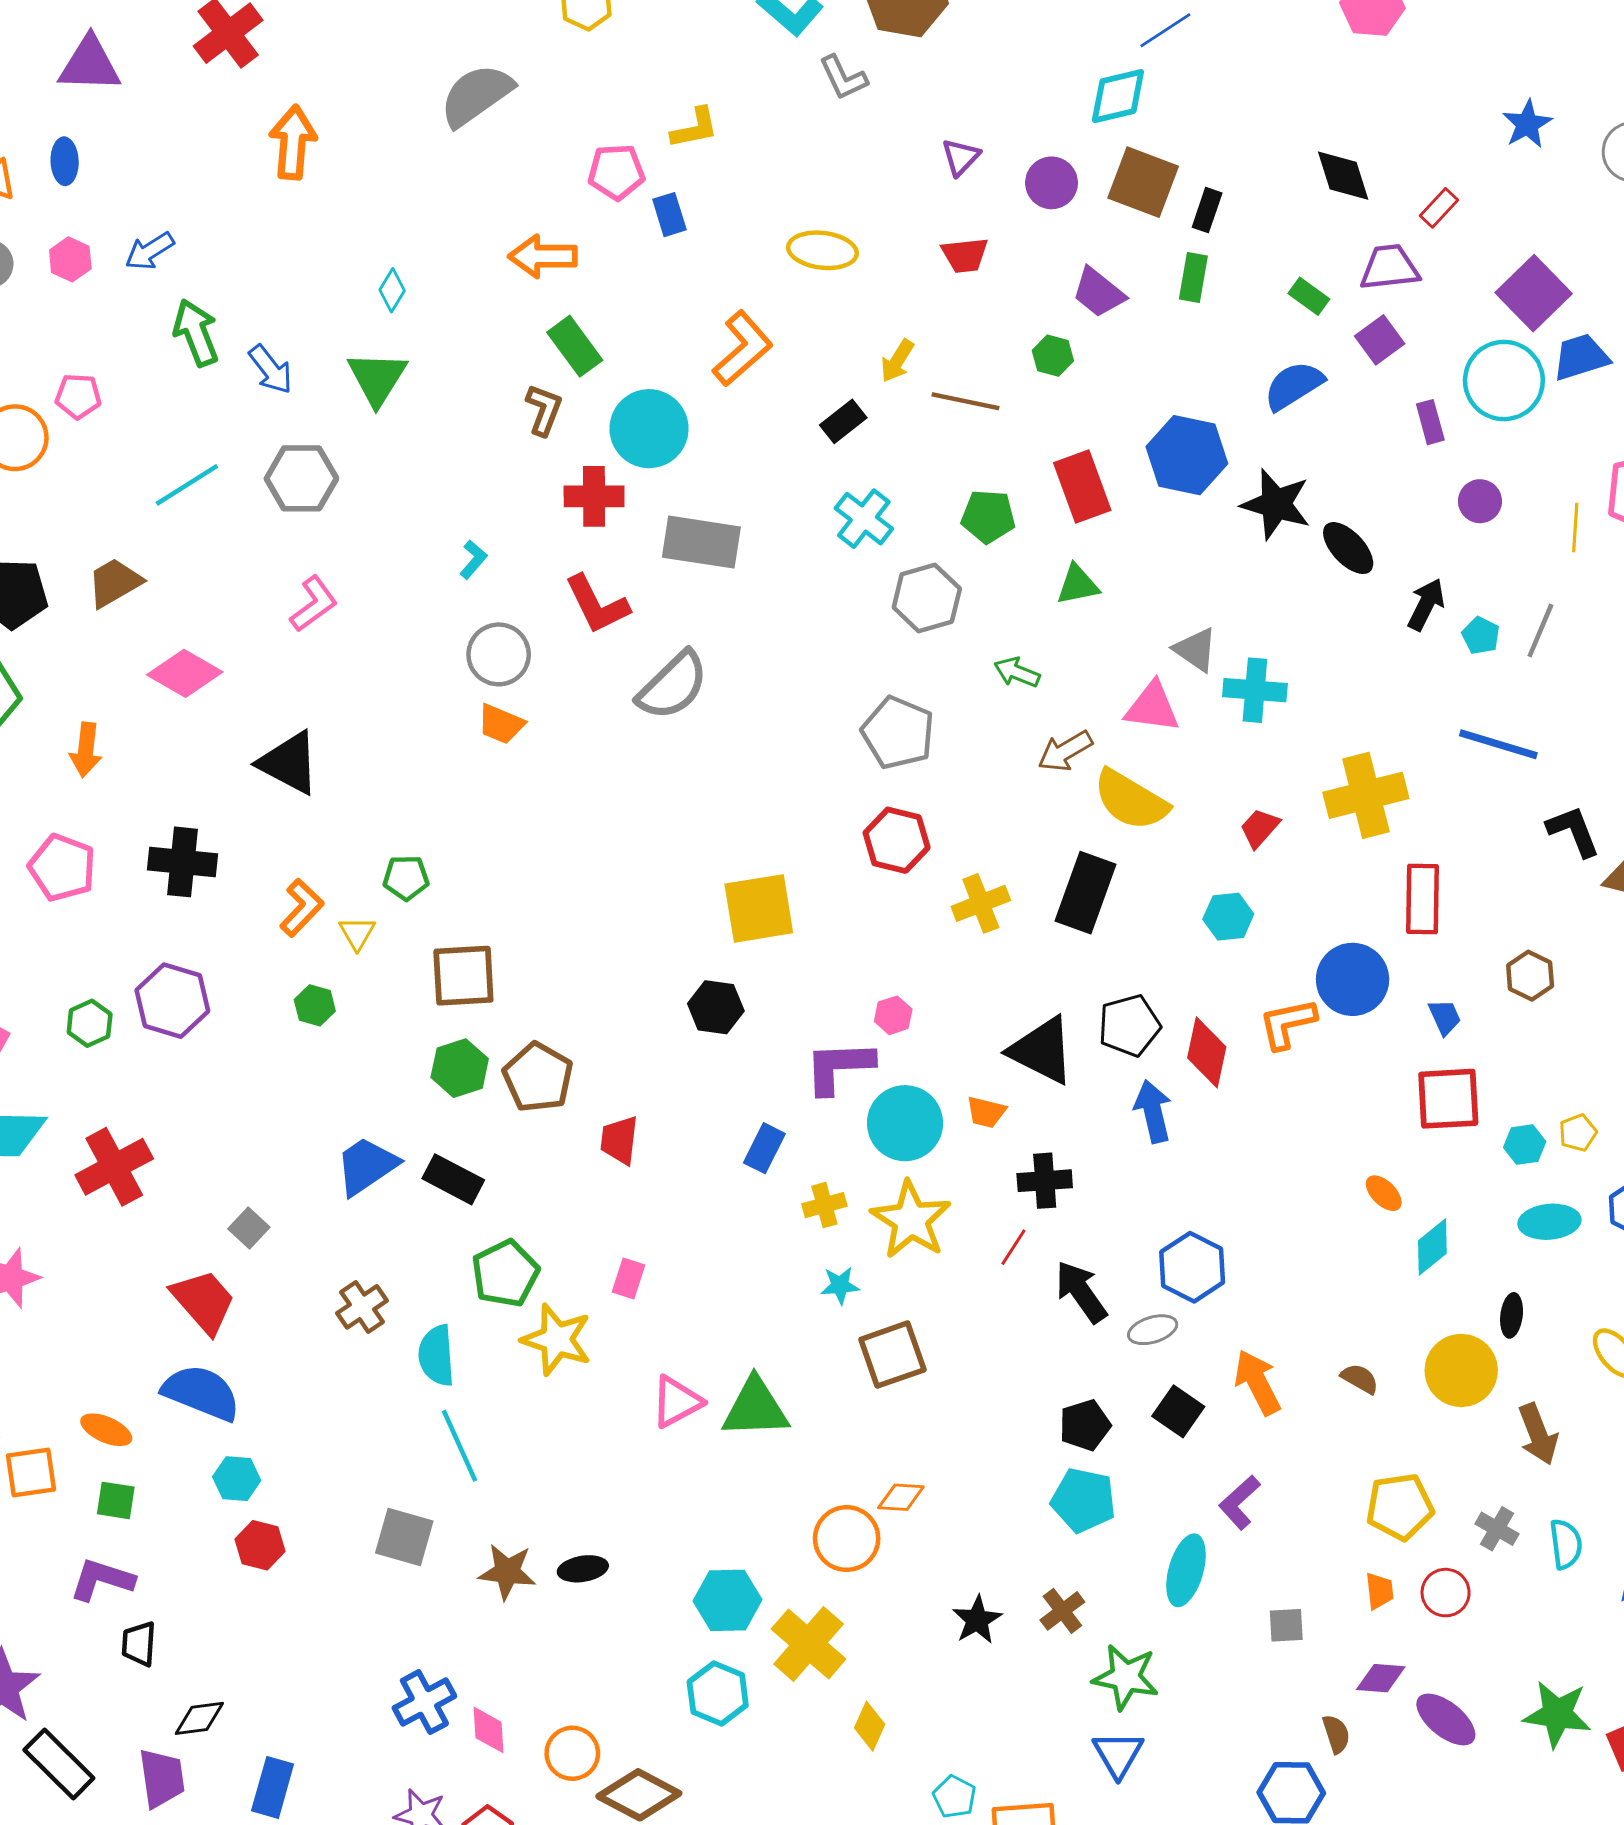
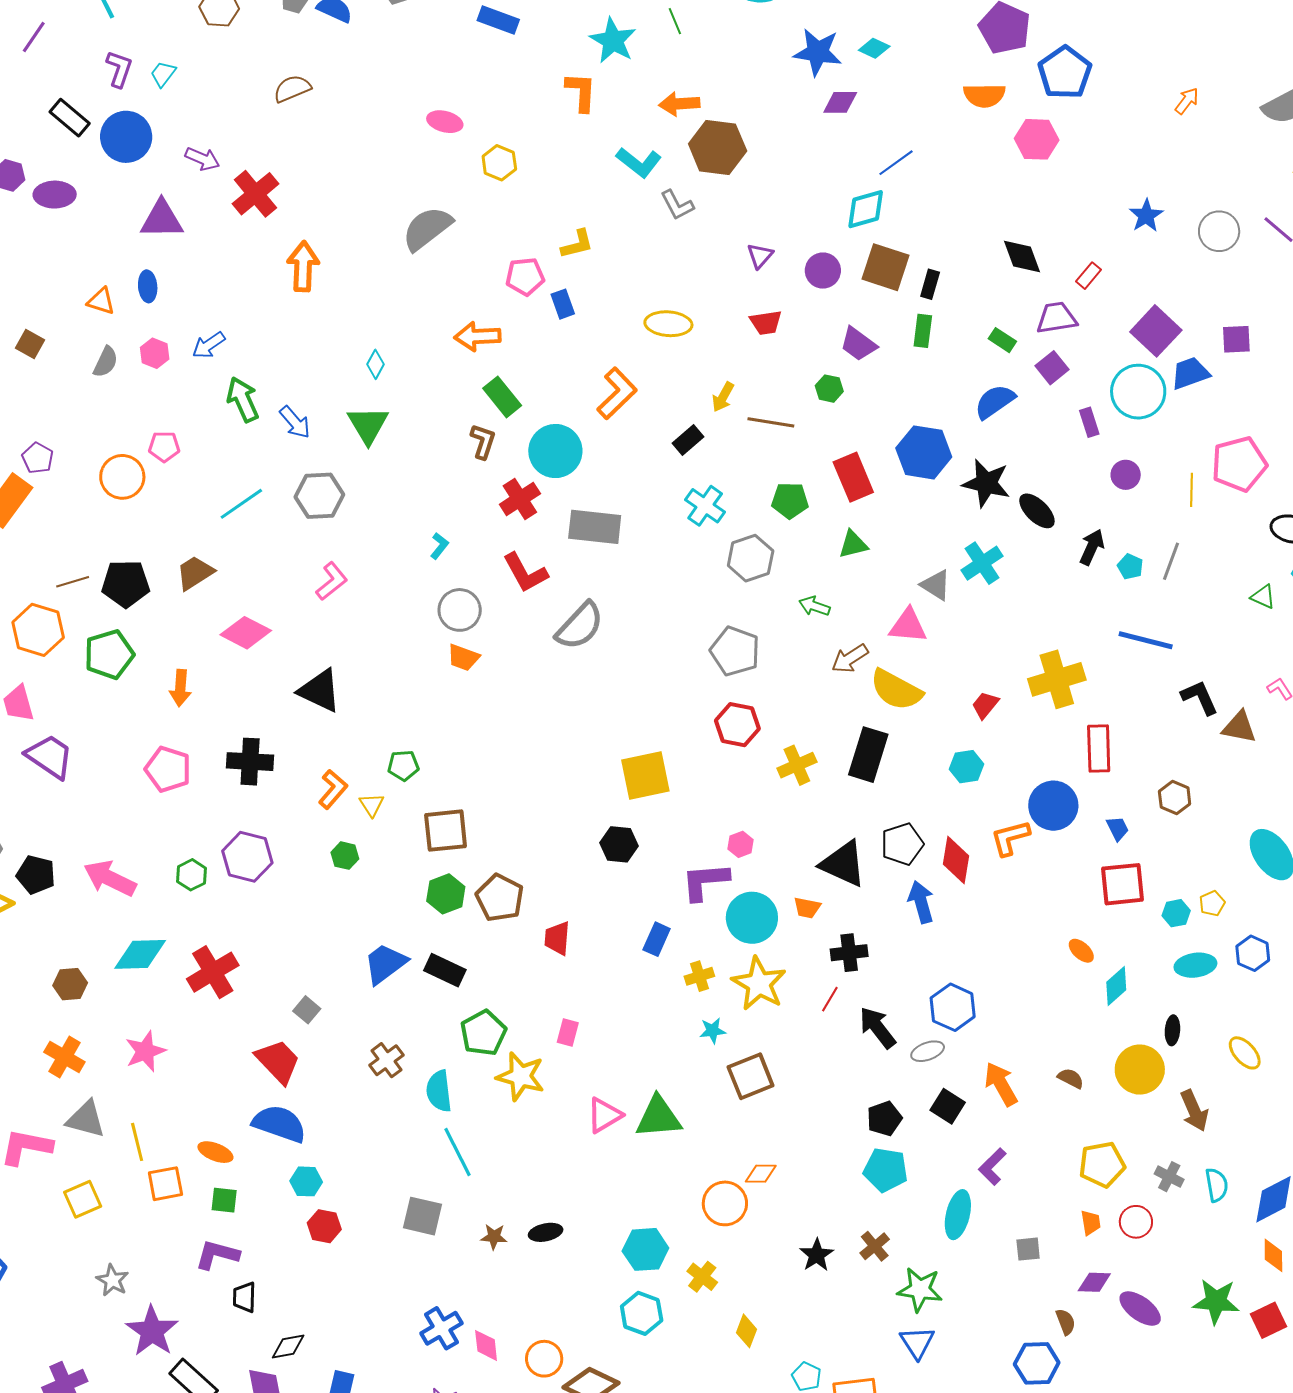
red cross: (594, 496) -> (520, 499), turned -30
cyan cross: (1255, 690) -> (982, 563), moved, turned -36
brown star: (507, 1572) -> (494, 1237), size x0.7
yellow cross: (809, 1644) -> (702, 1277), size x0.6

